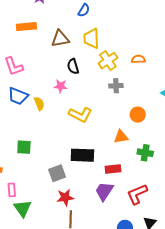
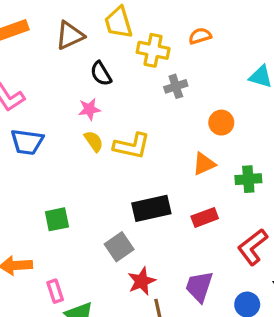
yellow cross: (108, 61) -> (153, 50), turned -30
yellow semicircle: (39, 104) -> (94, 141), moved
purple trapezoid: (104, 191) -> (199, 287), moved

